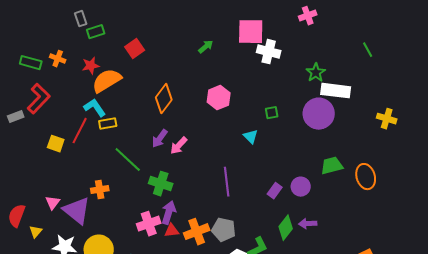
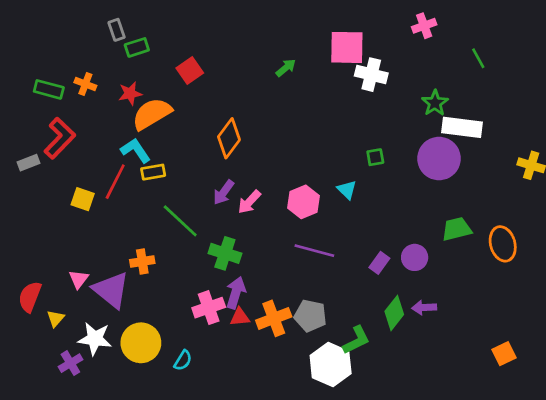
green line: (368, 50) -> (478, 58), moved
pink hexagon: (219, 98) -> (303, 202), moved
purple line: (227, 182) -> (314, 251), turned -68

